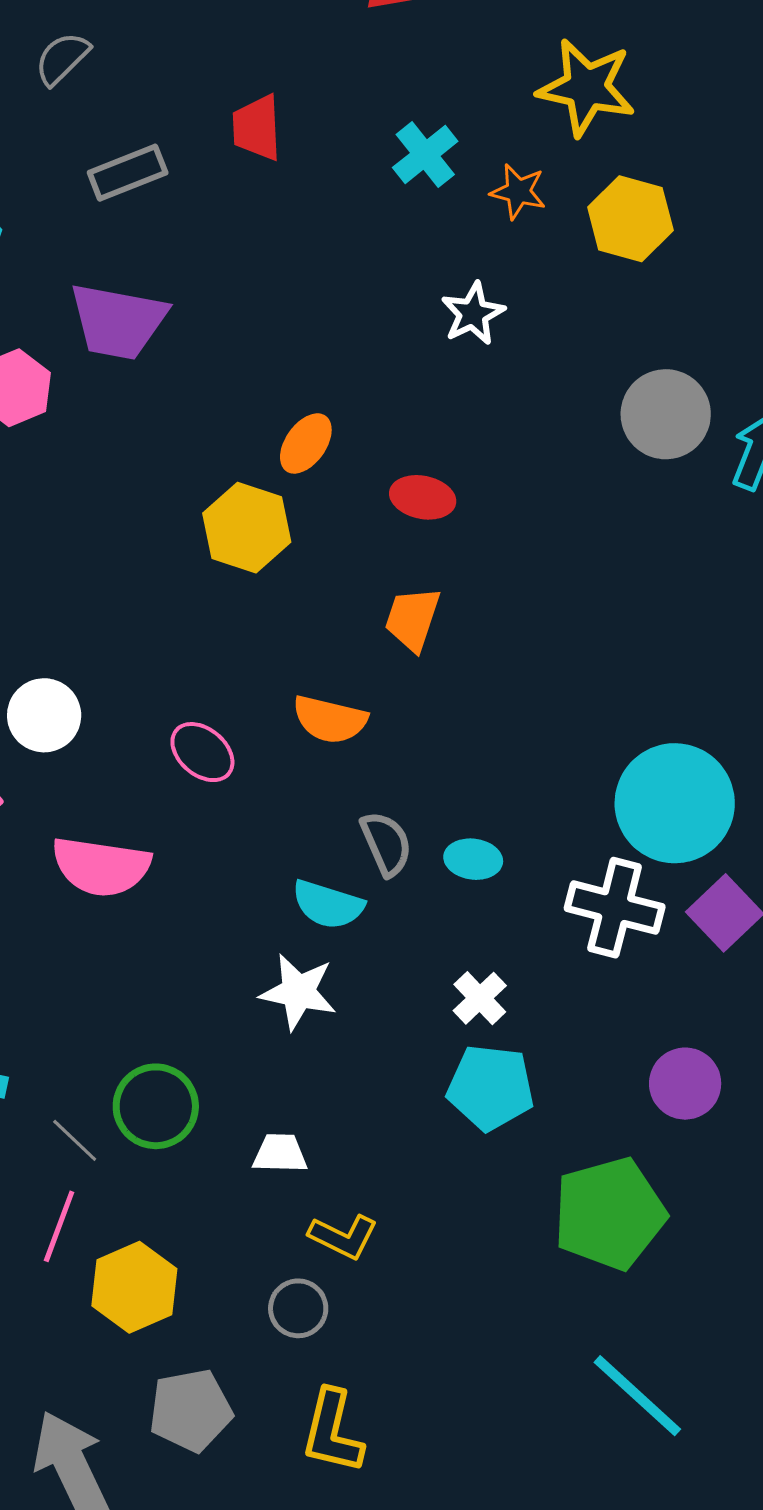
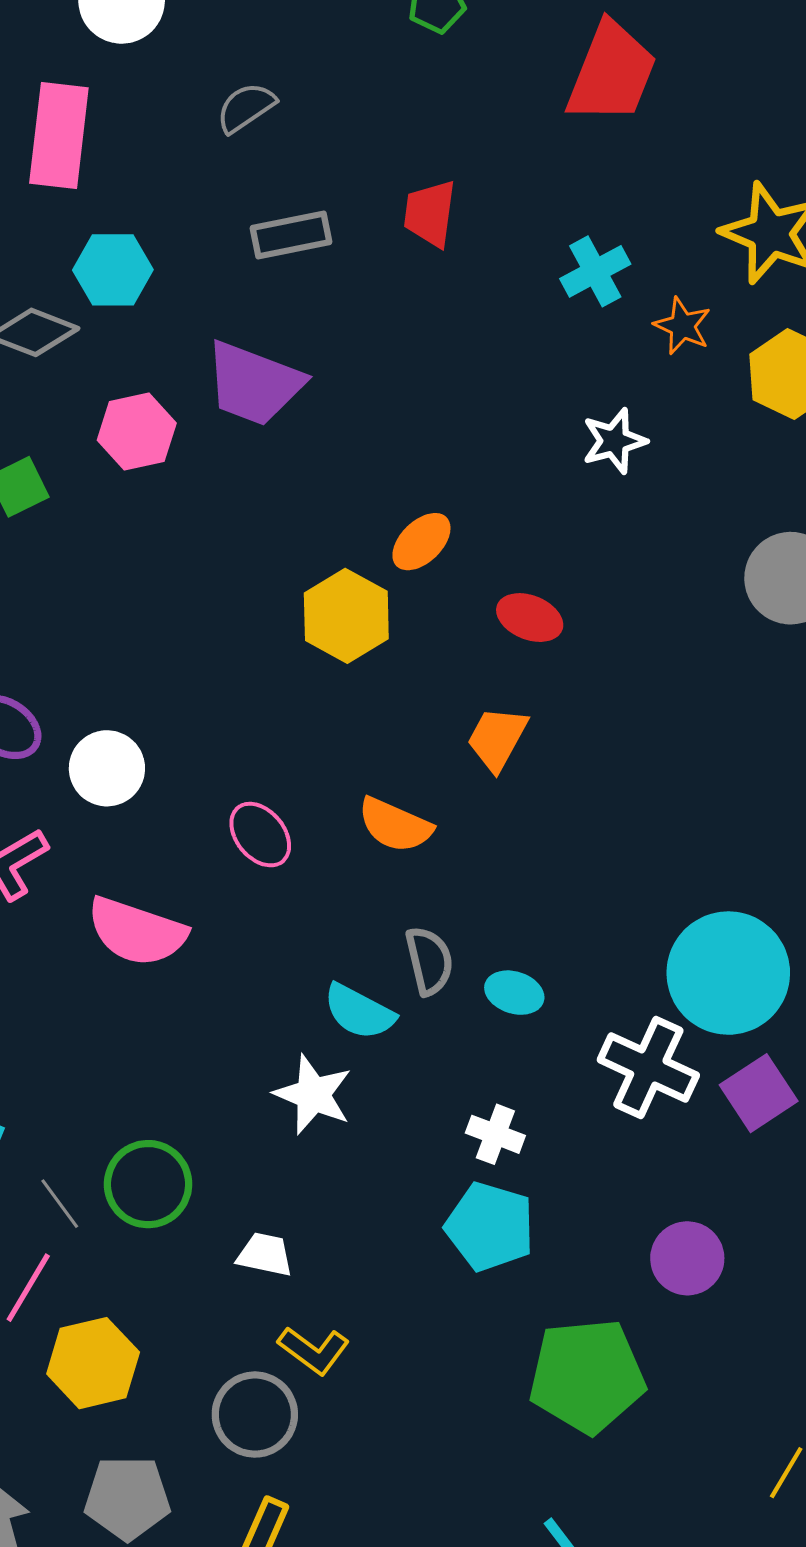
white cross: (480, 998) -> (495, 1134), turned -36
gray circle: (298, 1308) -> (255, 1415), size x1.4

